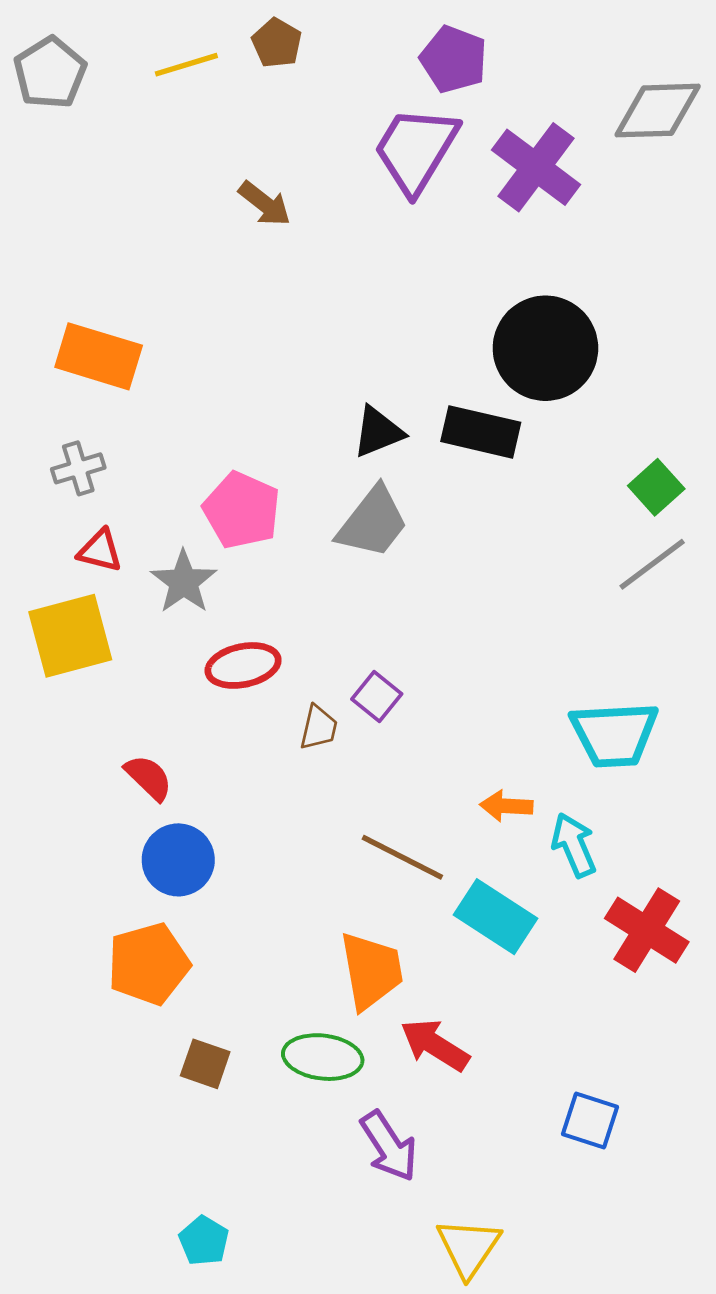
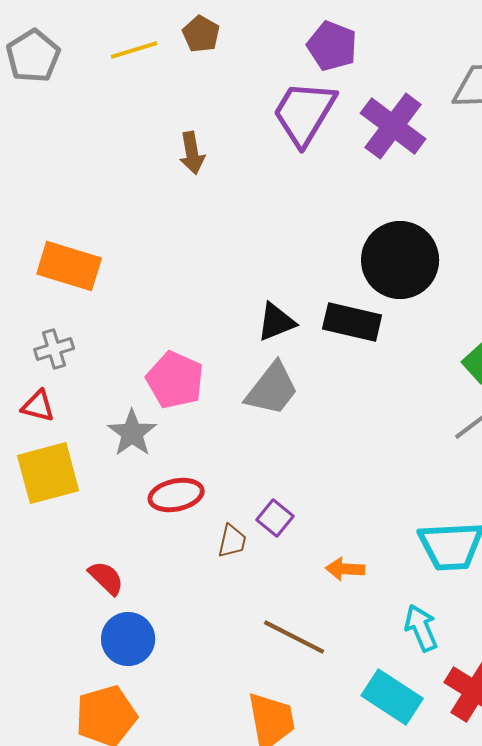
brown arrow: (265, 204) -> (192, 153), turned 42
red triangle: (100, 551) -> (38, 406), moved
orange arrow: (506, 806) -> (345, 569), moved
cyan rectangle: (496, 917) -> (392, 697), moved

